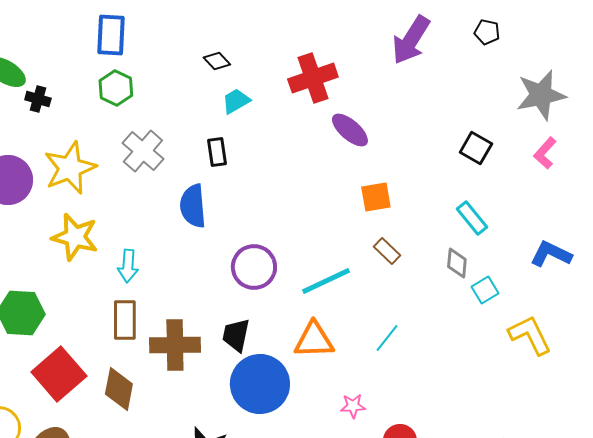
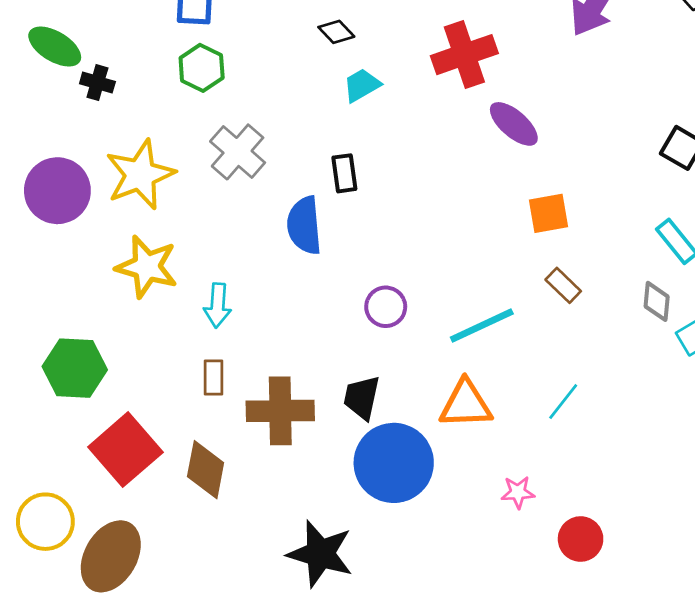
black rectangle: (217, 152) -> (344, 173), moved
purple circle: (254, 267) -> (386, 307), size x0.7
brown rectangle: (125, 320) -> (214, 378), size x0.7

